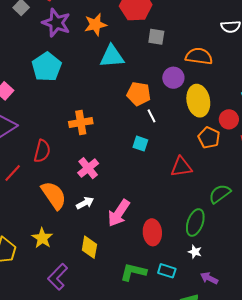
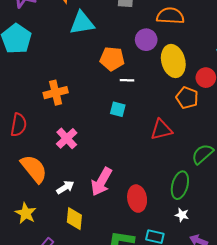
white line: (152, 116) -> (127, 80), turned -56
white arrow: (85, 203) -> (65, 187), moved

